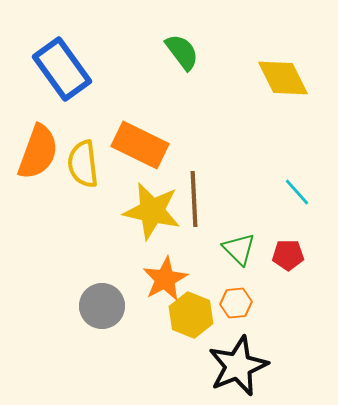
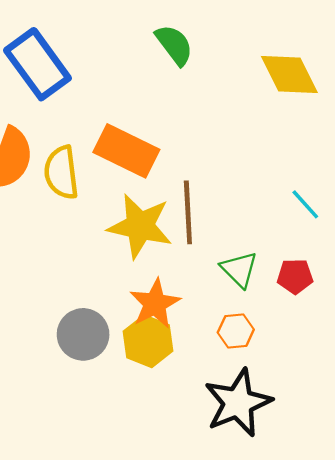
yellow hexagon: (191, 315) -> (148, 341), moved

